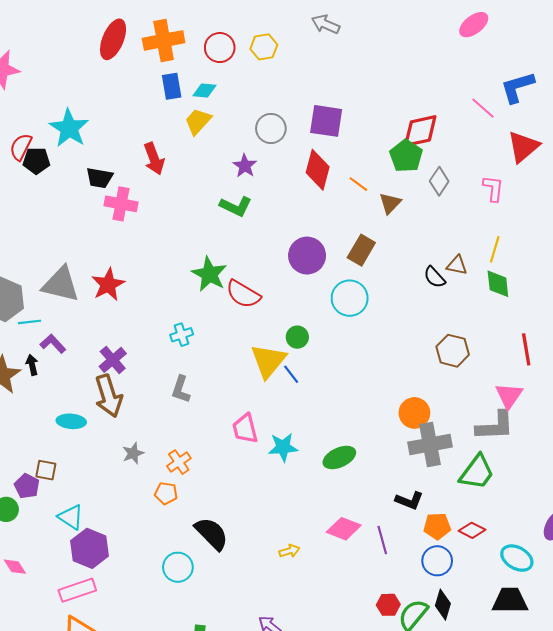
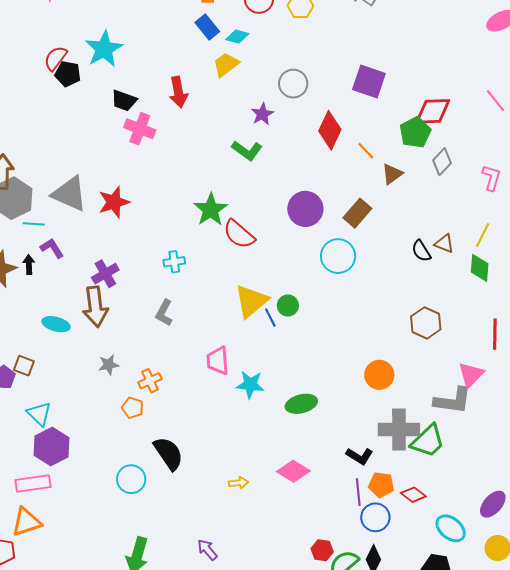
blue rectangle: (172, 86) -> (207, 27), turned -40
purple square: (326, 121) -> (369, 82), moved
green circle: (297, 337) -> (288, 305), moved
gray cross: (430, 445) -> (399, 430), moved
purple line: (382, 540) -> (358, 492), moved

